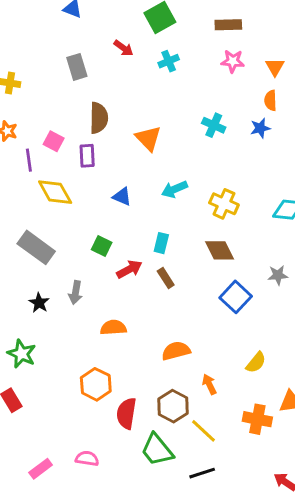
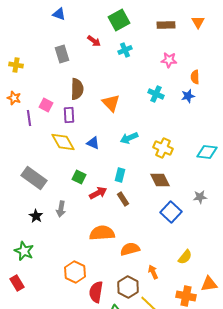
pink star: (233, 61) -> (169, 60), moved
orange triangle: (275, 67) -> (198, 22), moved
yellow diamond: (55, 192) -> (63, 142), moved
orange semicircle: (113, 328) -> (102, 233), moved, size x1.4

